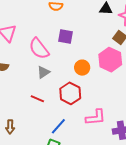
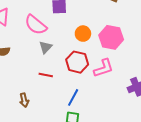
pink hexagon: (110, 60) -> (111, 37), moved
pink L-shape: (96, 117) -> (104, 68), moved
brown arrow: (10, 127) -> (24, 100), moved

